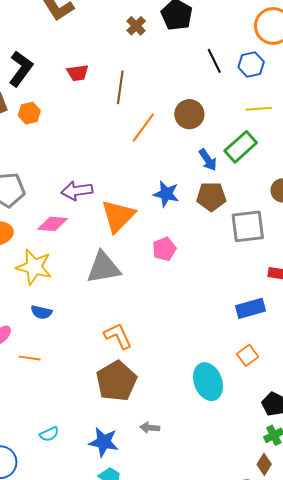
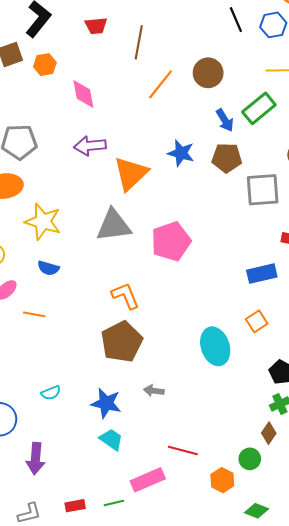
pink diamond: (53, 224) -> (83, 94), moved, turned 72
pink pentagon: (164, 249) -> (171, 241), moved, size x1.6

